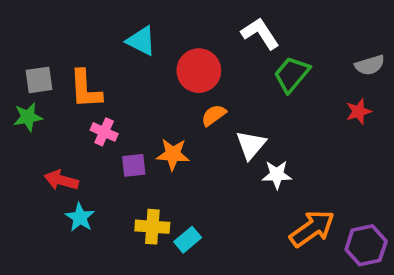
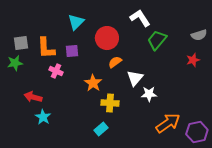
cyan triangle: (141, 41) -> (76, 22), turned 48
orange star: (173, 154) -> (93, 83), turned 30
purple square: (134, 165) -> (72, 51), moved
yellow cross: (152, 227) -> (110, 103), moved

